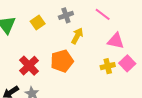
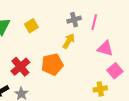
pink line: (103, 14) -> (94, 22), turned 63
gray cross: (66, 15) -> (74, 20), moved
yellow cross: (108, 66) -> (100, 89), moved

